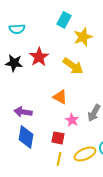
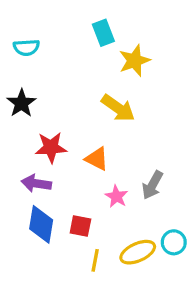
cyan rectangle: (64, 20) -> (103, 33), turned -49
red star: (39, 57) -> (51, 147), moved, turned 30
black star: (14, 63) -> (21, 103), turned 30
red square: (58, 138) -> (80, 226), moved

